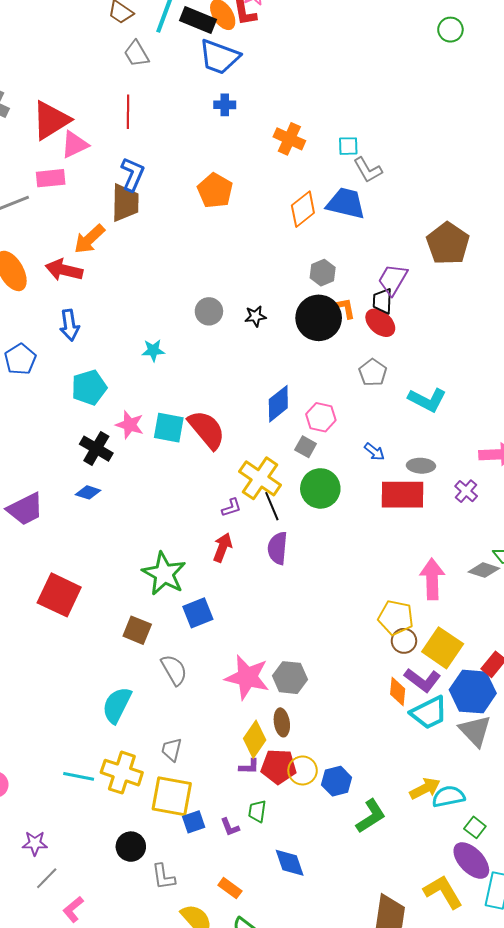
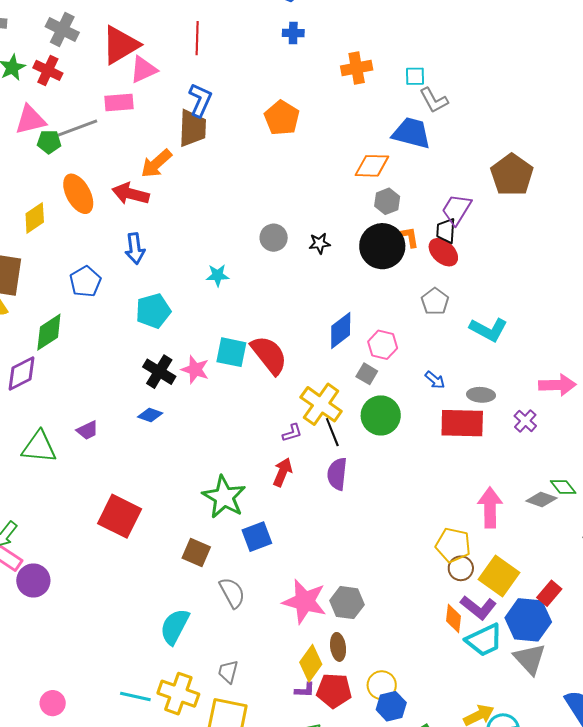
orange cross: (289, 139) -> (357, 68), turned -36
orange diamond: (303, 209) -> (372, 166), moved, turned 39
pink star: (130, 425) -> (195, 369), moved
purple trapezoid: (25, 509) -> (87, 430), size x0.6
yellow circle: (303, 770) -> (382, 685), moved

